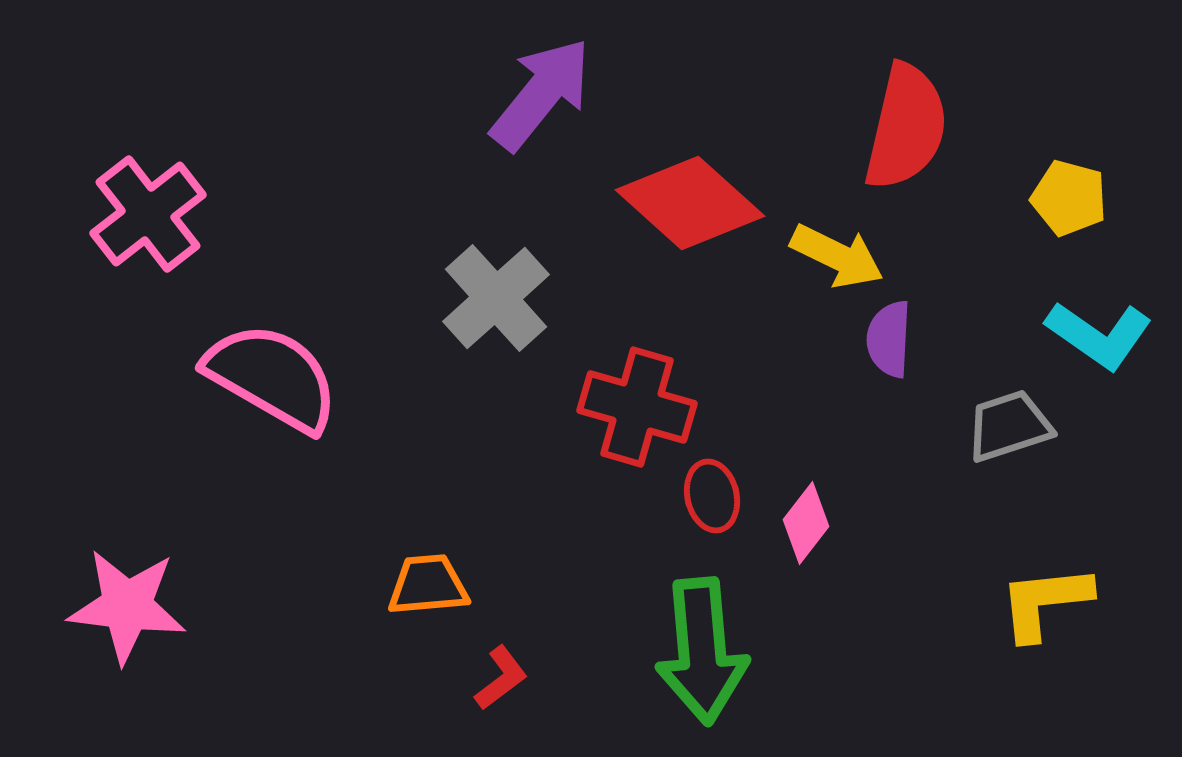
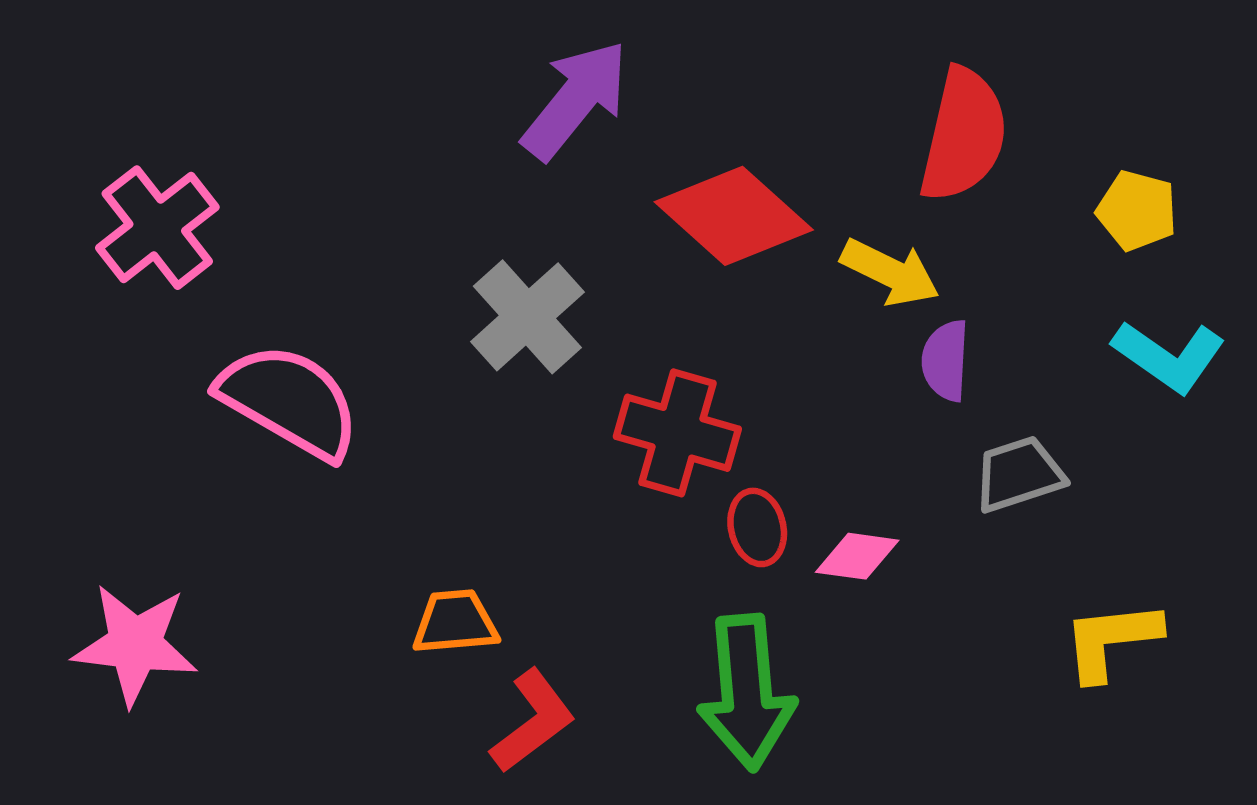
gray trapezoid: (1009, 426) -> (1019, 474), moved
pink diamond: (806, 523) -> (857, 556), turned 60
red L-shape: (501, 678) -> (533, 721), size x1.5

